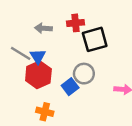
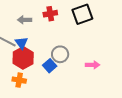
black square: (95, 39) -> (82, 14), moved
orange cross: (45, 112) -> (19, 80), moved

